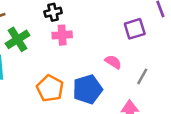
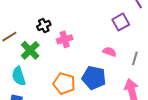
black cross: (53, 12) -> (44, 26), moved
blue pentagon: (88, 89) -> (94, 78), turned -30

